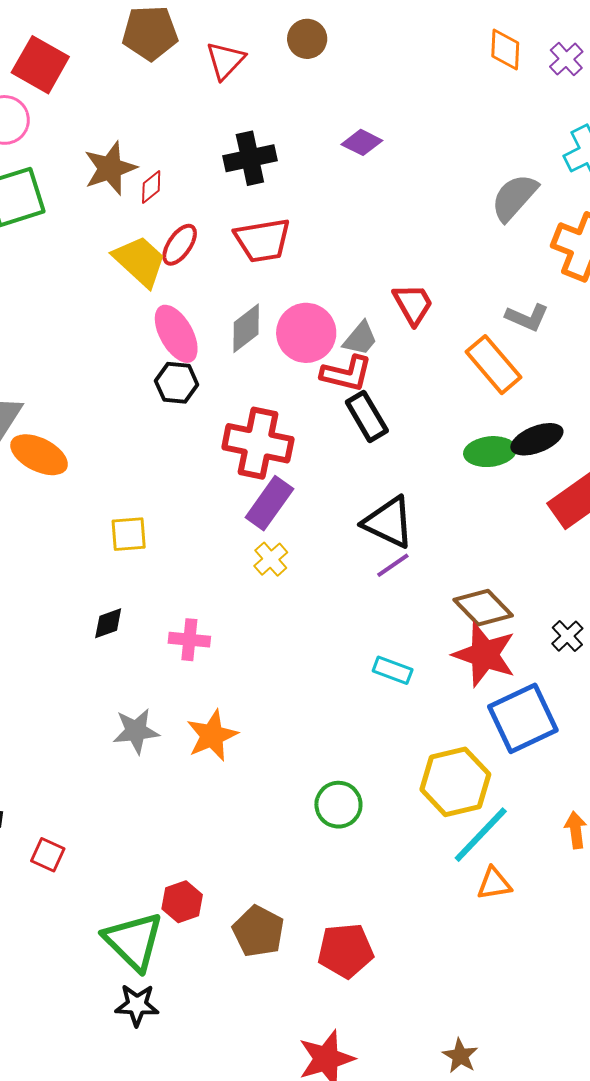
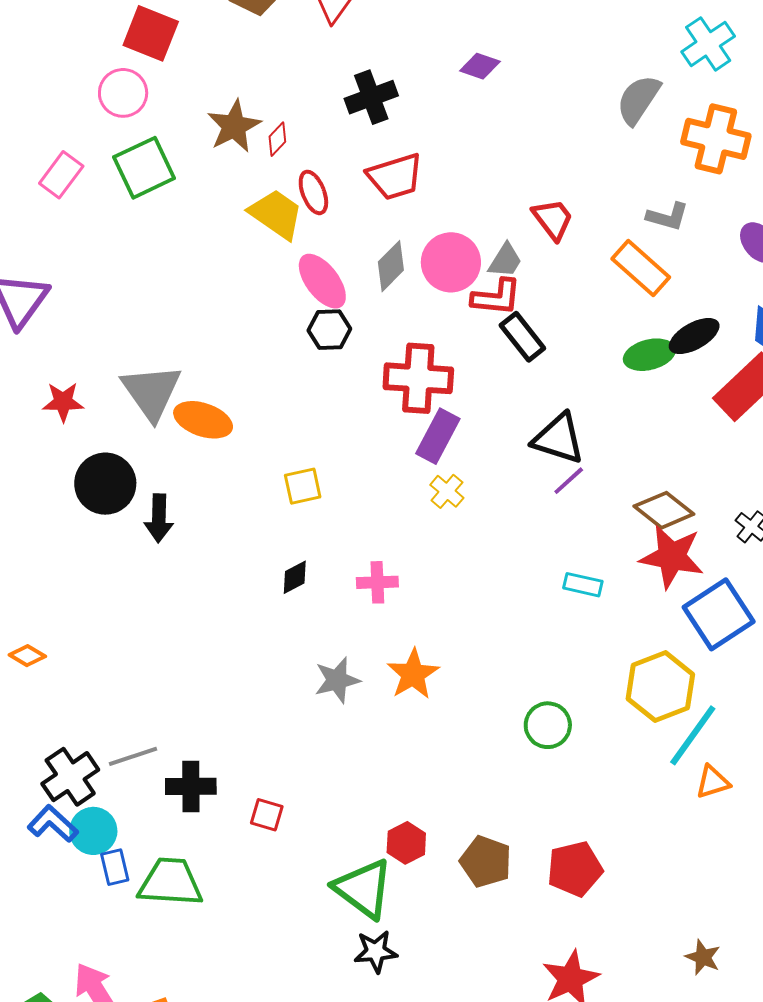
red ellipse: (180, 245) -> (313, 192), turned -48

